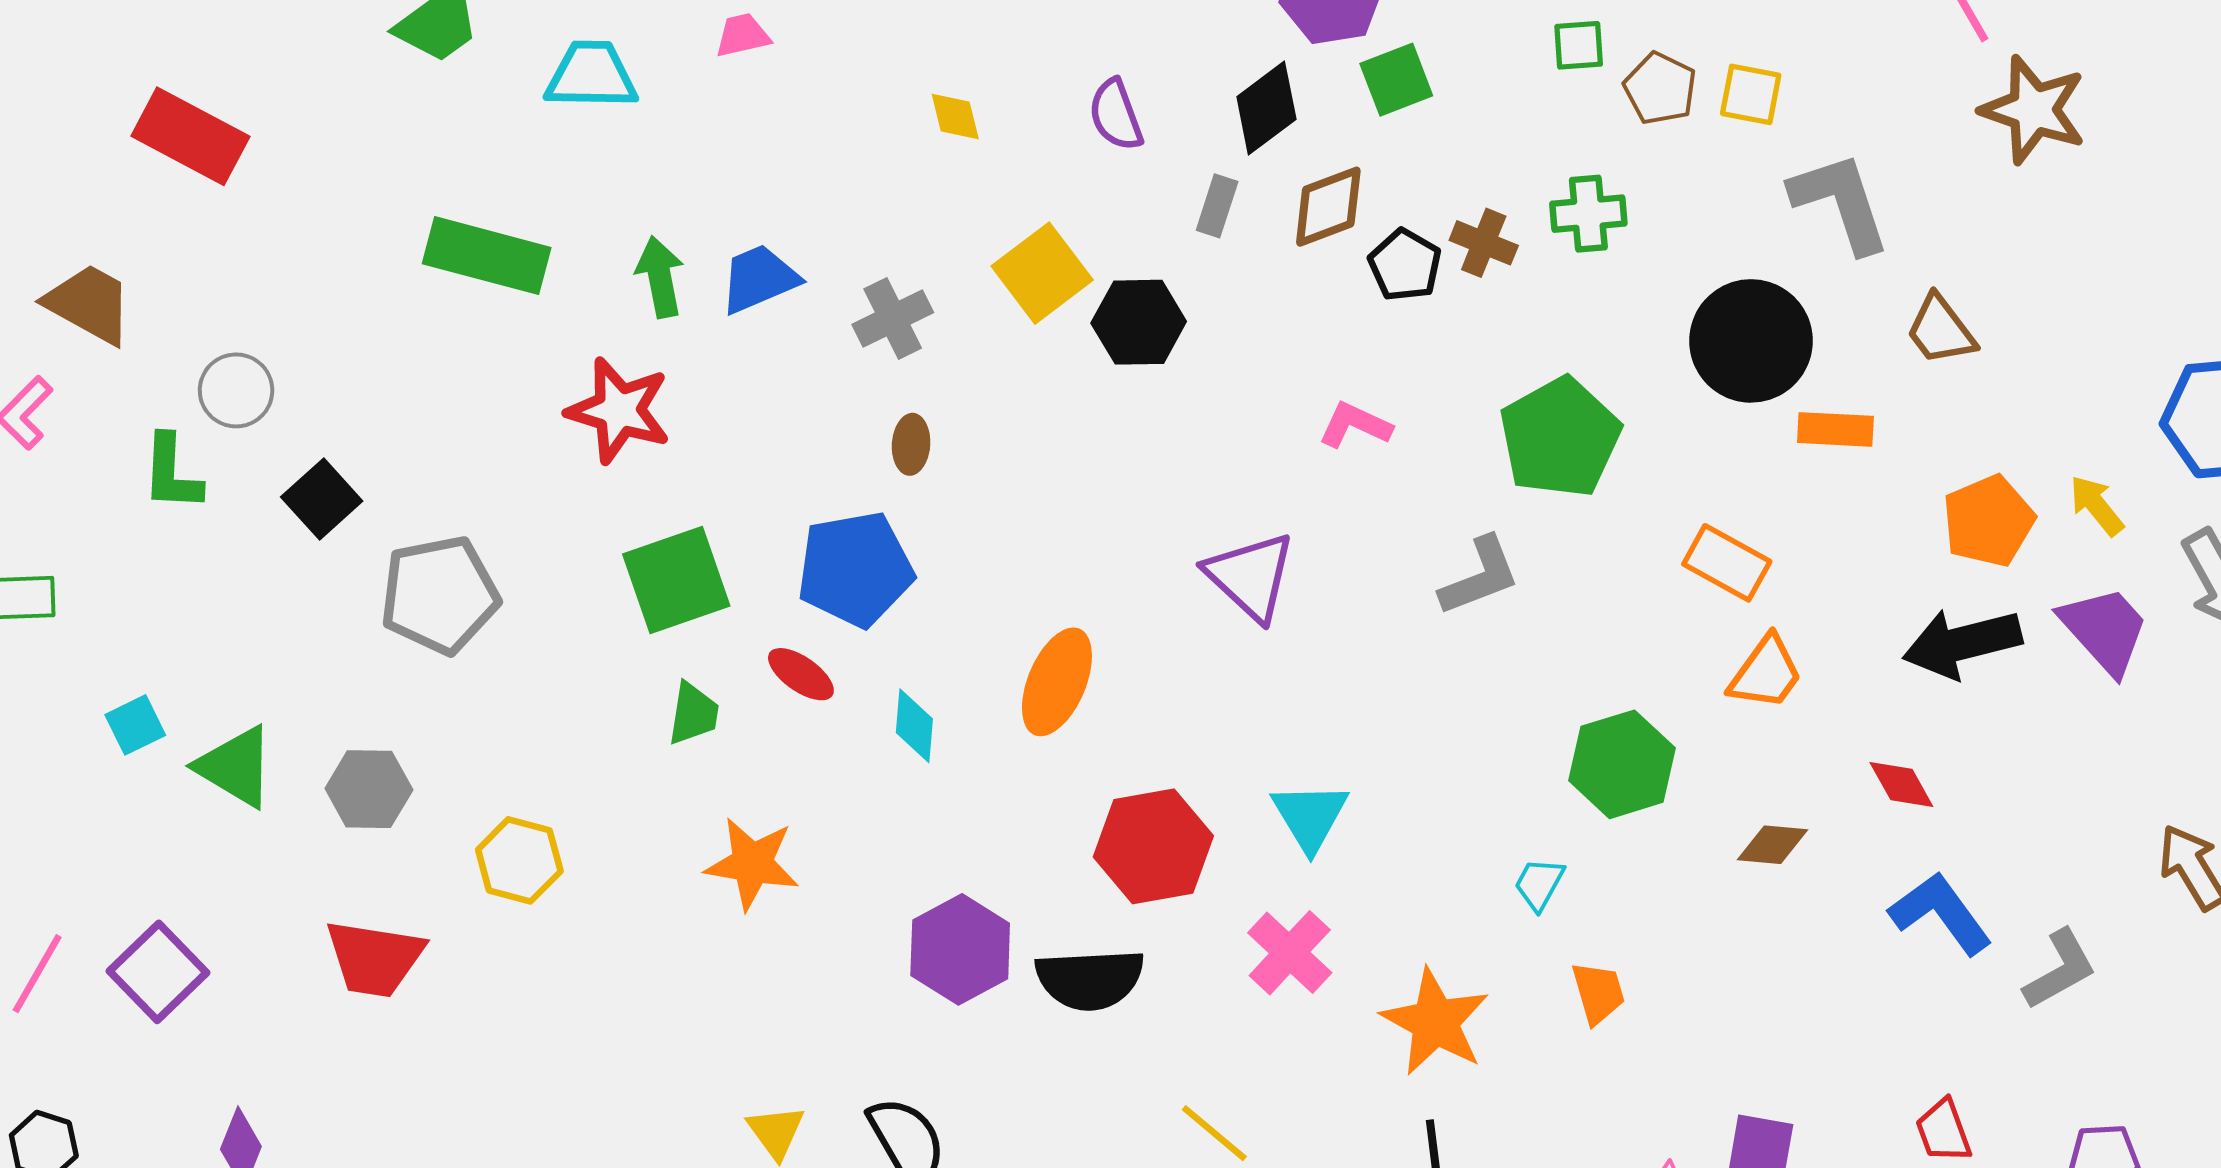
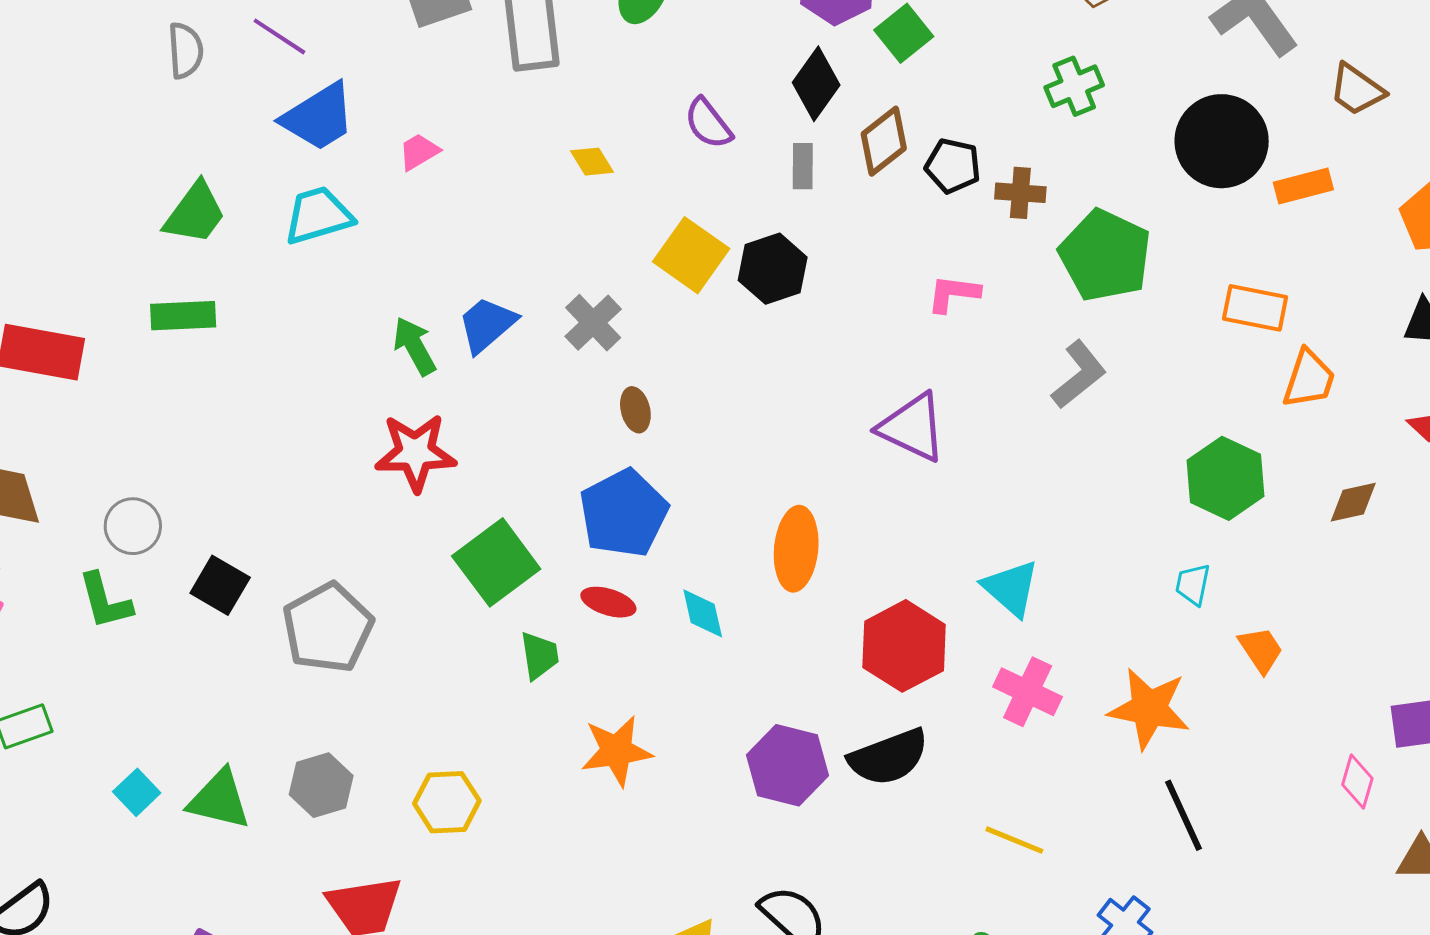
brown cross: (1484, 243) -> (1020, 193), moved
green rectangle: (487, 256) -> (183, 316), moved, size x0.7

